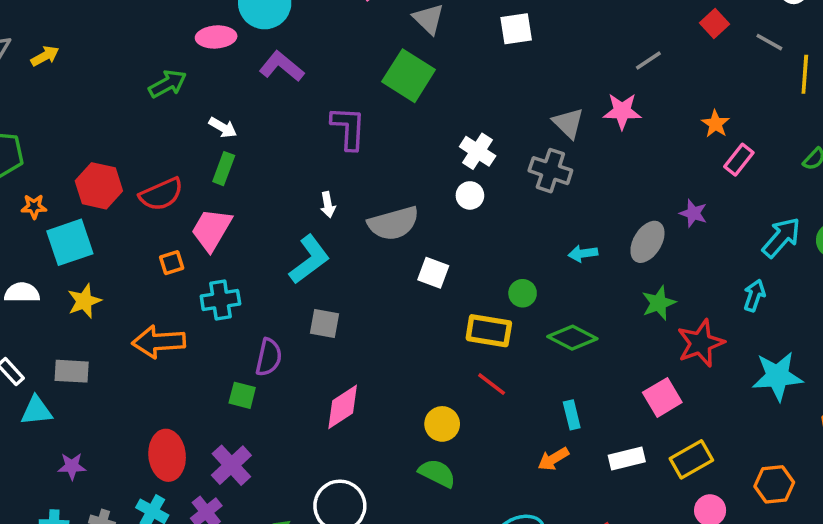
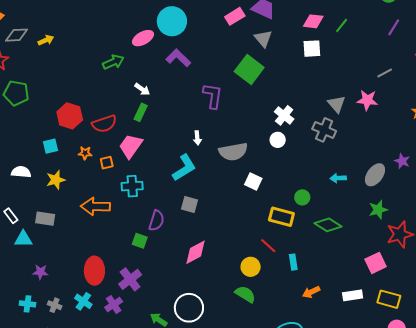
pink ellipse: (216, 37) -> (143, 38), turned -30
orange star: (34, 207) -> (85, 153), moved
cyan square: (70, 242) -> (51, 146), size x0.6
red line: (492, 384) -> (268, 246), moved
cyan rectangle: (572, 415) -> (293, 262), moved
yellow rectangle: (691, 459) -> (389, 299), turned 40

